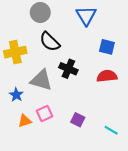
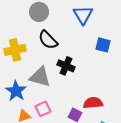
red semicircle: (107, 76) -> (93, 103), moved
blue star: (16, 95) -> (16, 91), size x1.5

